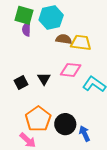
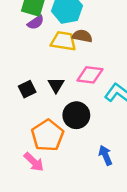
purple semicircle: (26, 29) -> (36, 22), turned -128
yellow trapezoid: (81, 43) -> (63, 41), moved
black circle: (65, 124) -> (76, 115), moved

